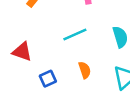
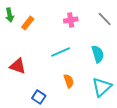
blue square: (48, 79) -> (39, 97), moved, turned -32

